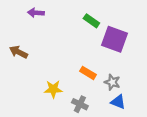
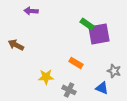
green rectangle: (91, 21) -> (87, 24), moved
purple square: (115, 39) -> (99, 34), turned -30
gray star: (112, 82) -> (114, 71), moved

